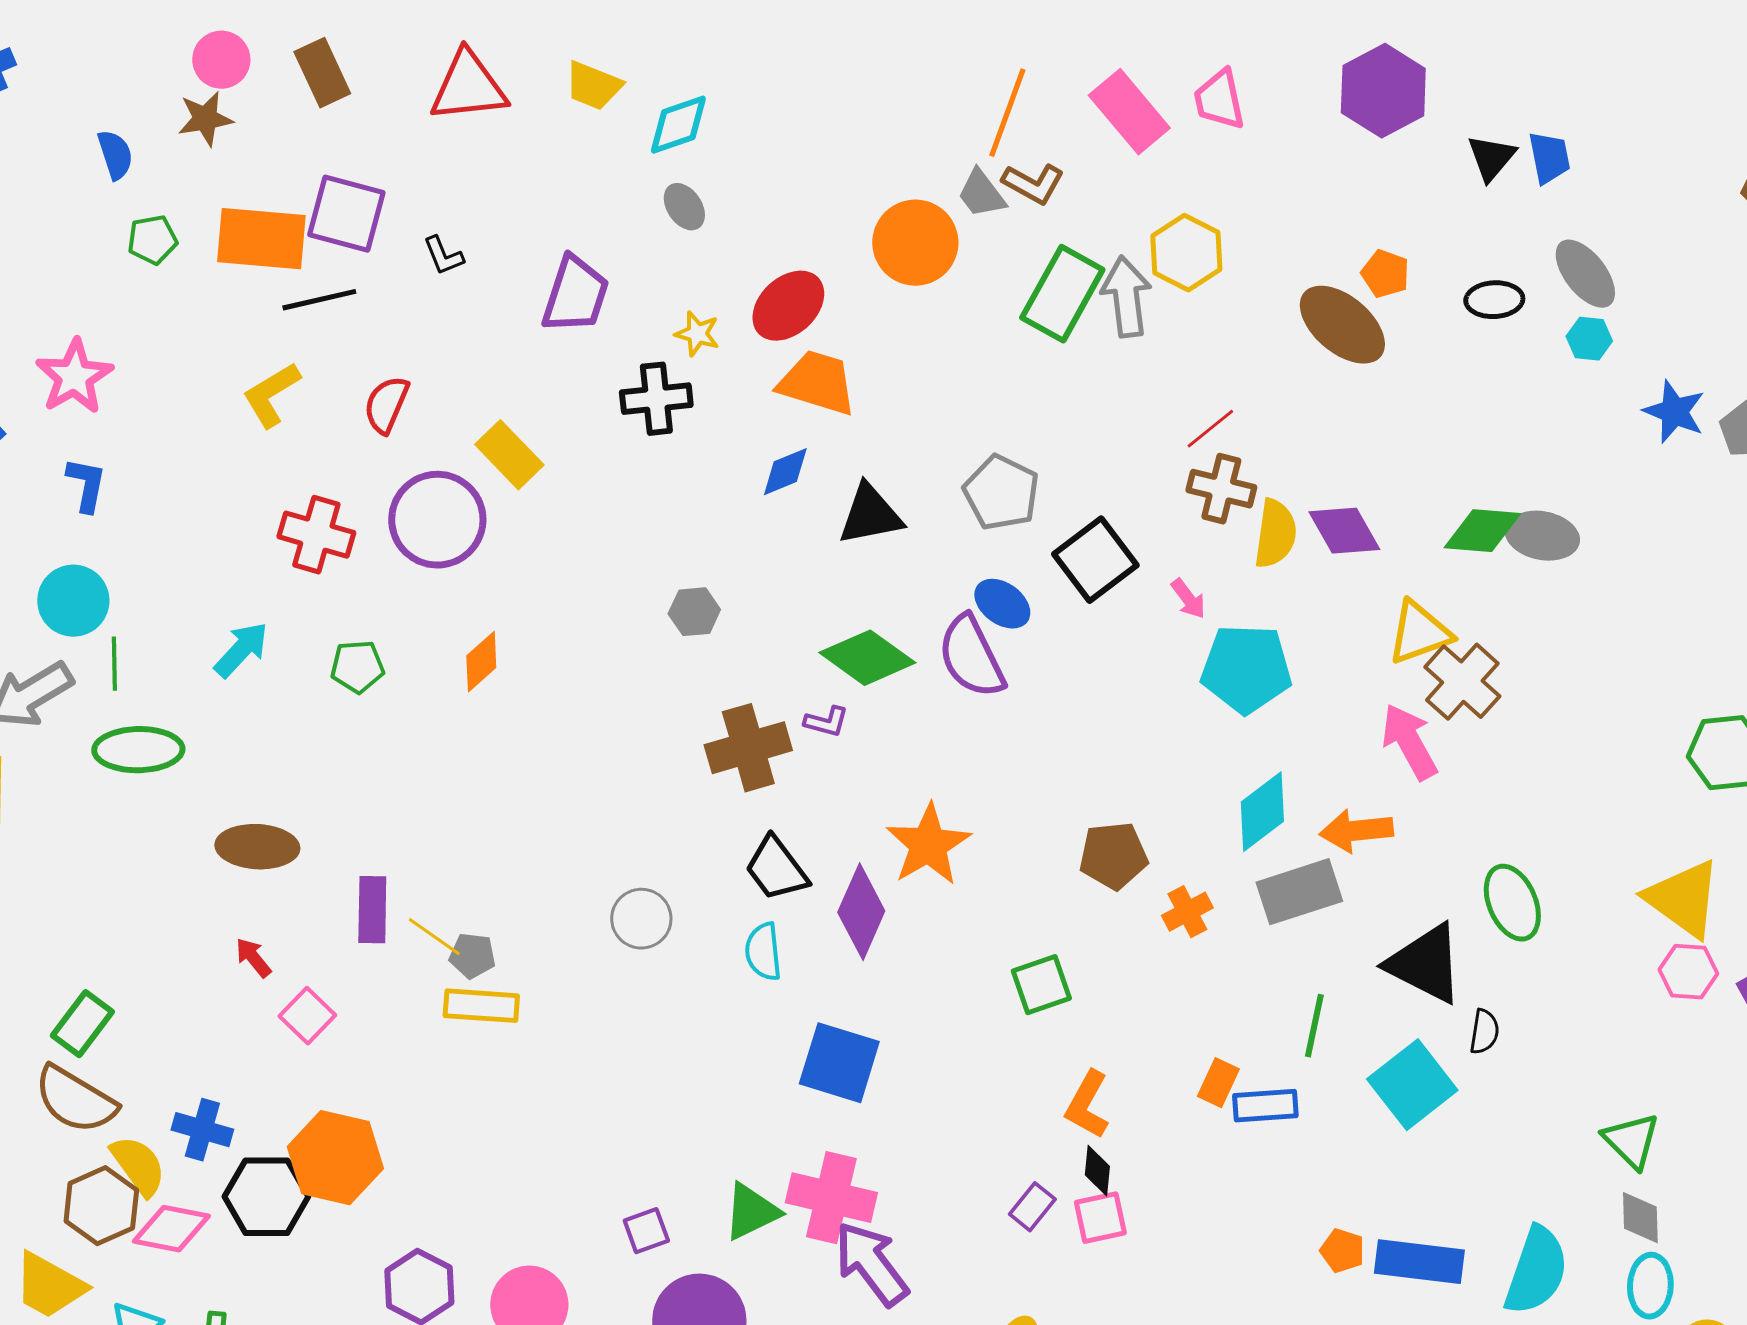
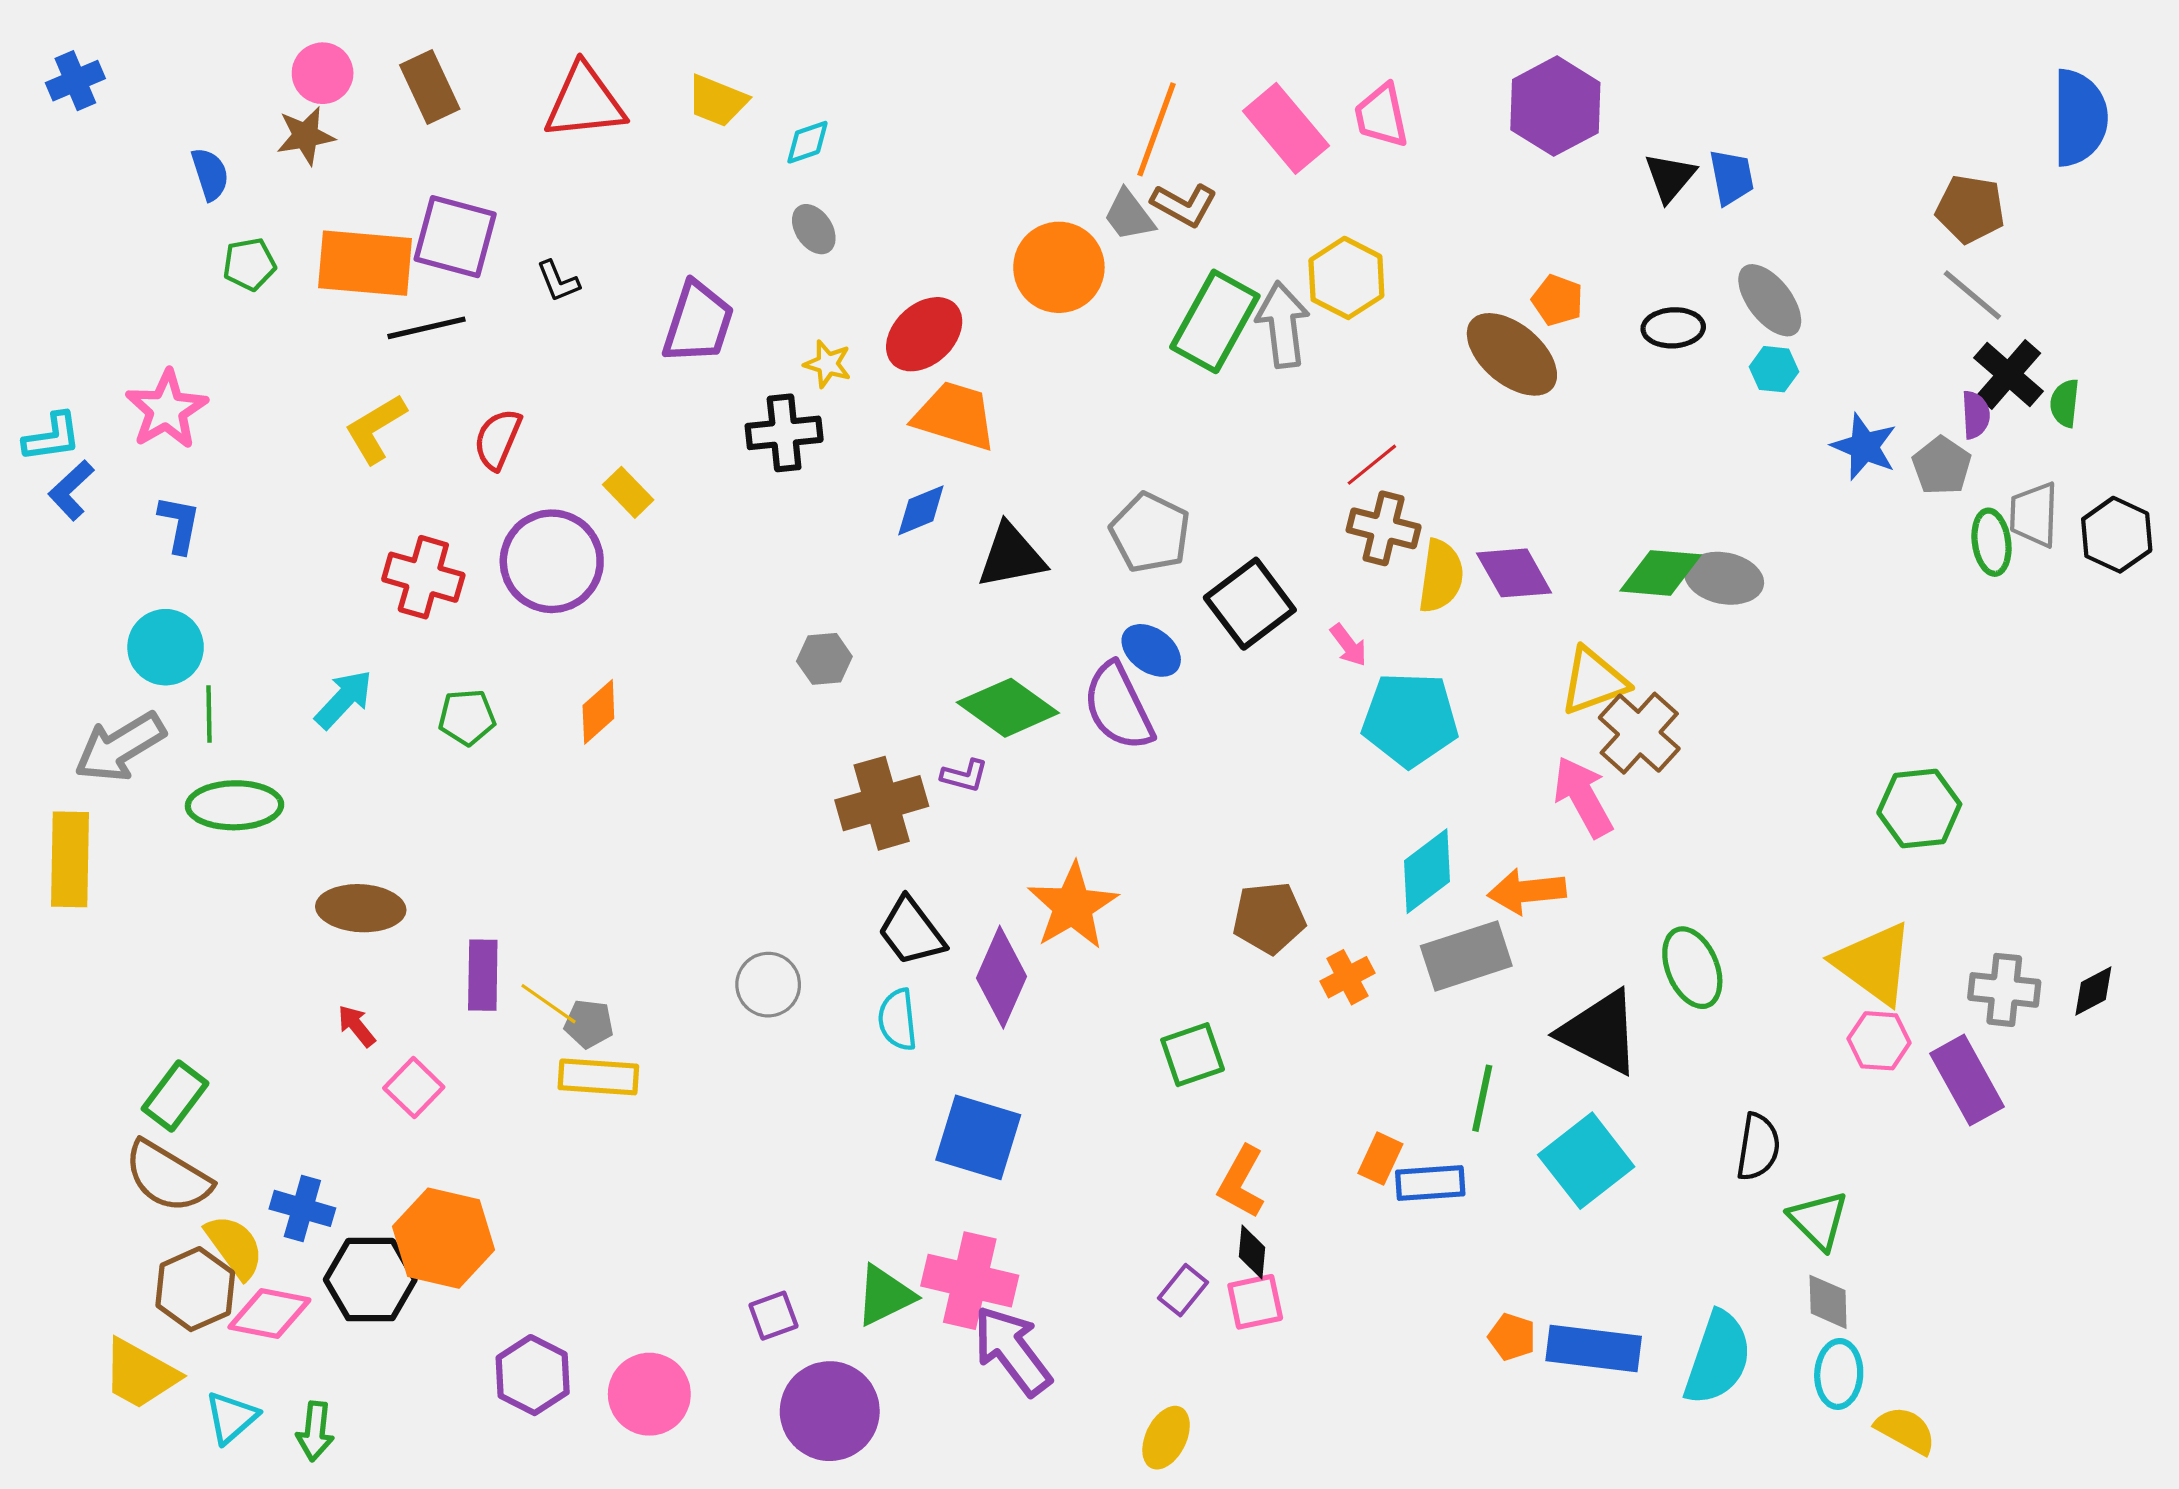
cyan diamond: (678, 125) -> (807, 142), size x0.7
yellow rectangle: (509, 455) -> (628, 492), size x0.7
black semicircle: (1484, 1032) -> (1758, 1147), moved, size x1.4

